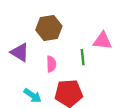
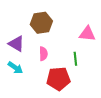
green line: (83, 57) -> (75, 59), moved
cyan arrow: (33, 96) -> (15, 68), moved

